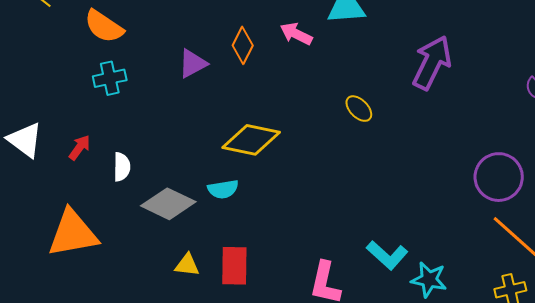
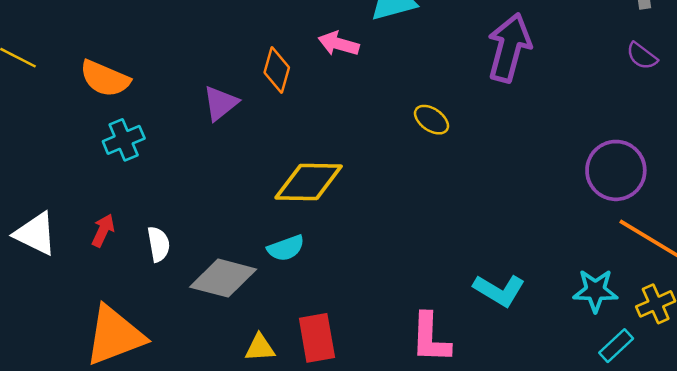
cyan star: (429, 280) -> (595, 291), moved

